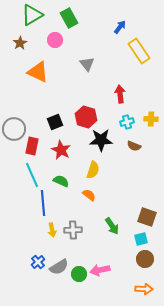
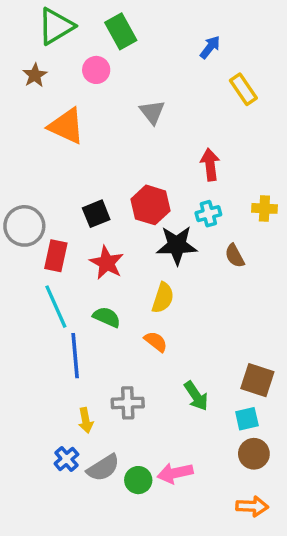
yellow rectangle: (139, 51) -> (243, 89), size x0.7
cyan cross: (127, 122) -> (208, 214), moved
brown semicircle: (134, 146) -> (235, 256), turned 40
yellow arrow: (52, 230) -> (86, 420), moved

